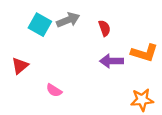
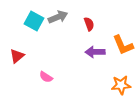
orange L-shape: (144, 53) -> (123, 45), turned 50

